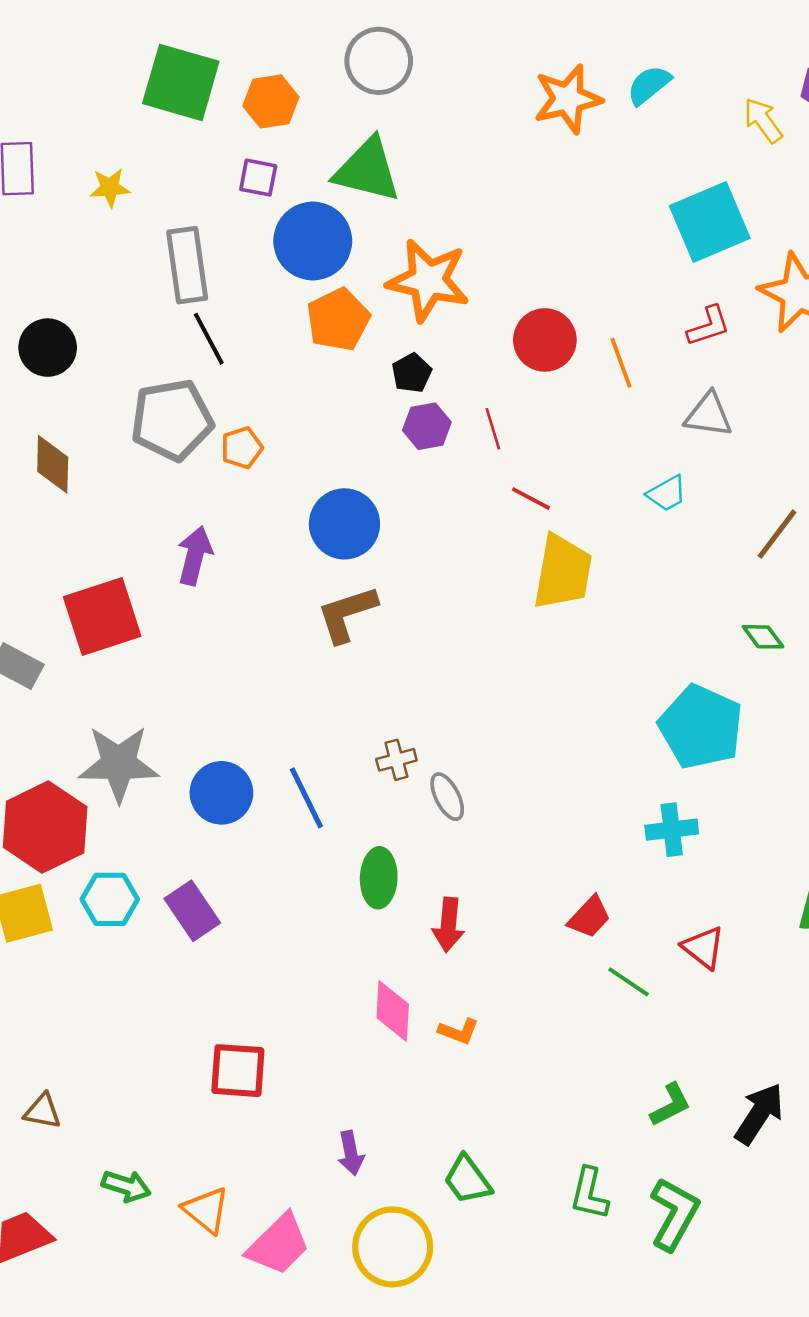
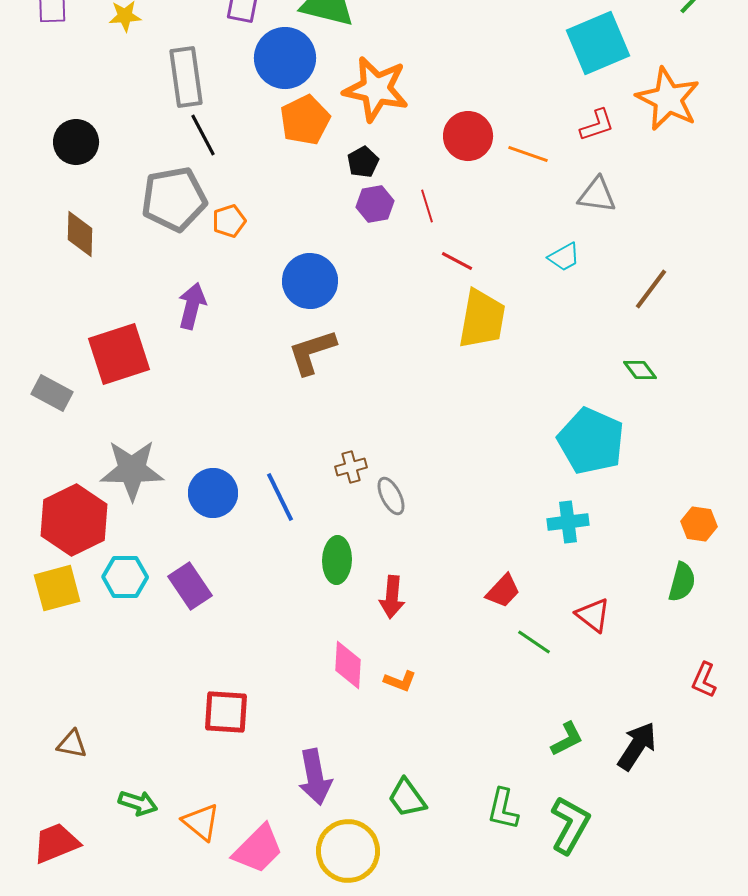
orange line: (621, 363) -> (528, 154), turned -51
purple arrow: (351, 1153) -> (315, 777), size x1.6

